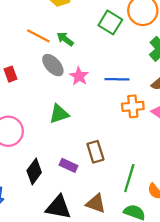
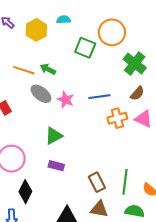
brown rectangle: (95, 152) -> (97, 182), moved
purple rectangle: (68, 165) -> (56, 166), moved
black diamond: (34, 172) -> (25, 192), moved

